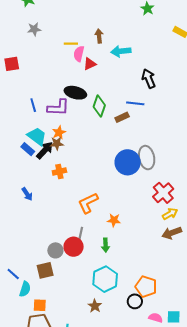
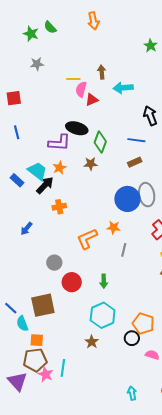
blue line: (33, 105) -> (17, 132), moved
brown rectangle: (122, 117) -> (135, 162), moved
brown star: (57, 143) -> (91, 164), moved
blue rectangle: (28, 149) -> (17, 180), moved
blue arrow: (27, 194) -> (26, 229), turned 72
orange star: (114, 220) -> (114, 228), moved
gray line: (81, 234) -> (124, 250), moved
gray circle: (55, 250) -> (54, 263), moved
brown square: (45, 270) -> (43, 305), size x1.4
cyan semicircle: (25, 289) -> (22, 324), turned 140

